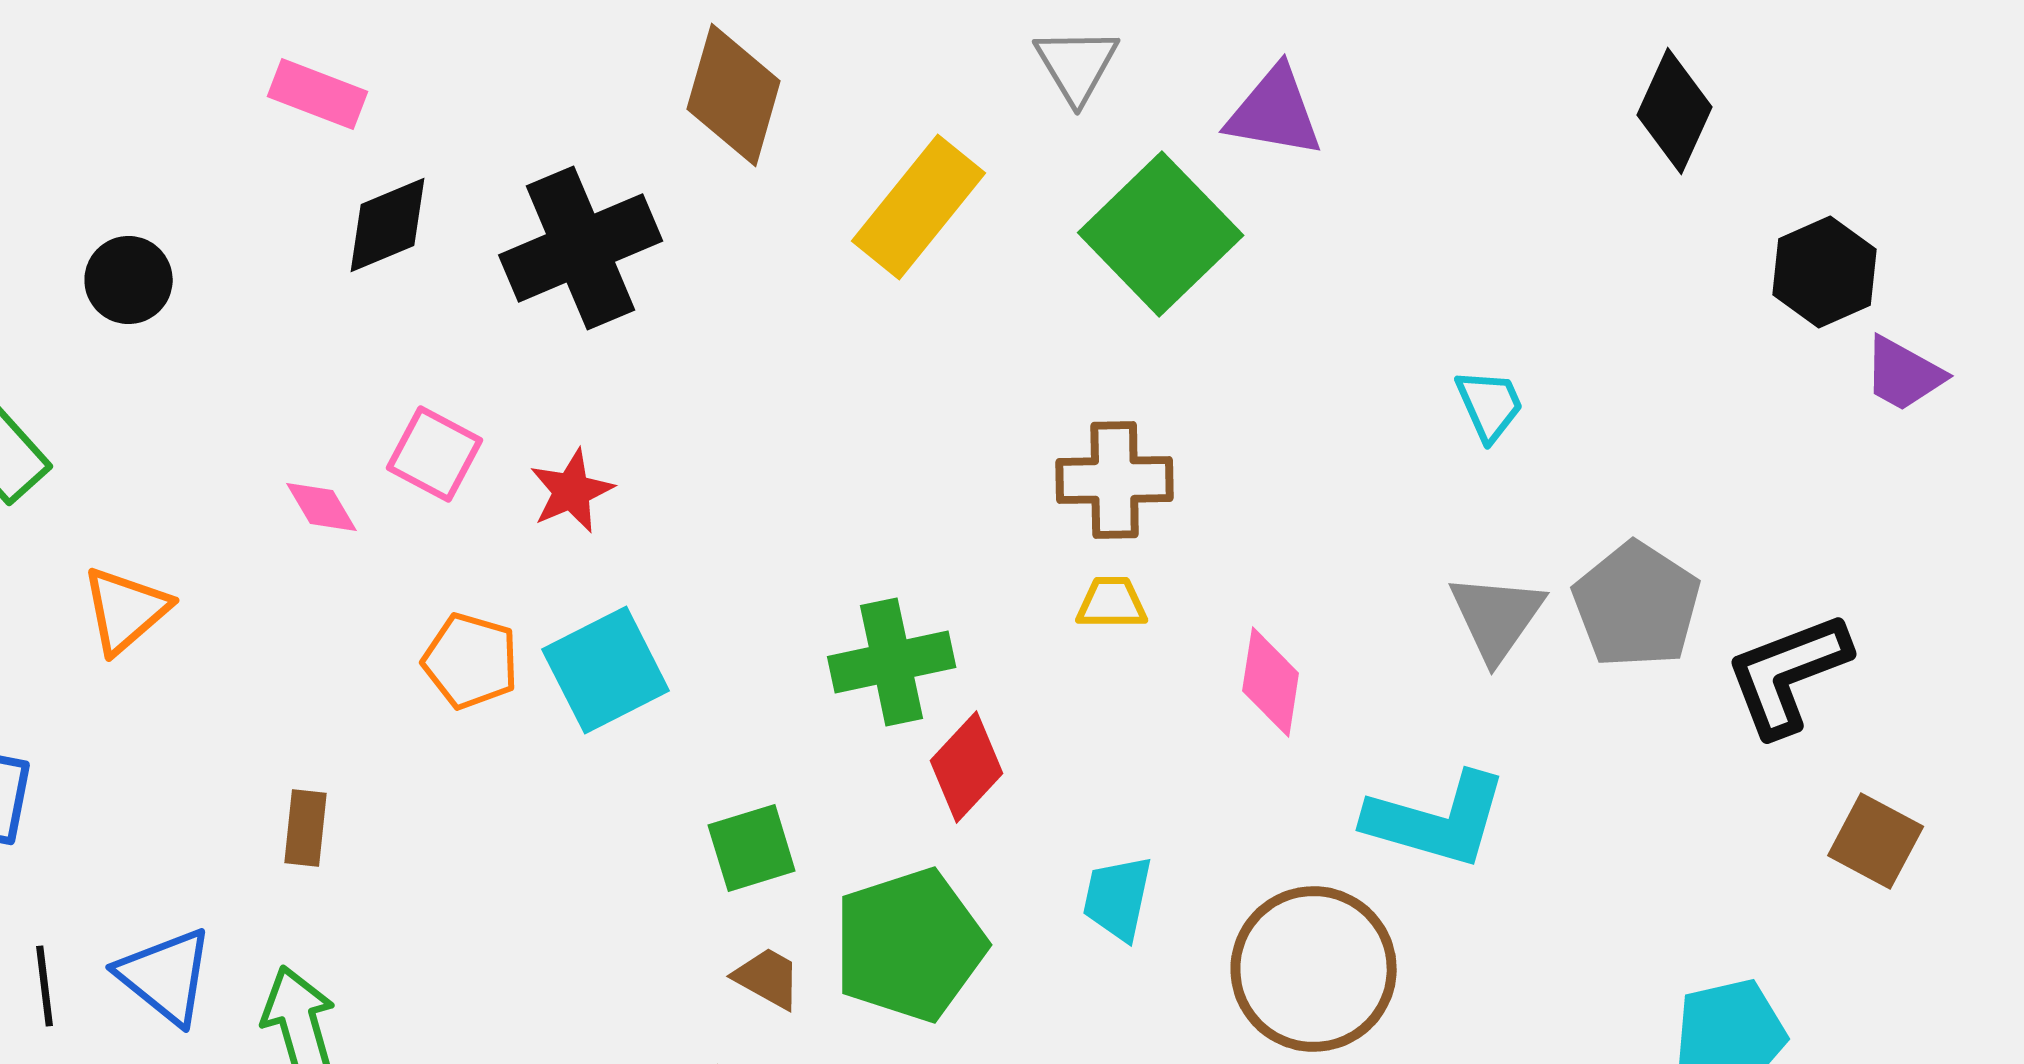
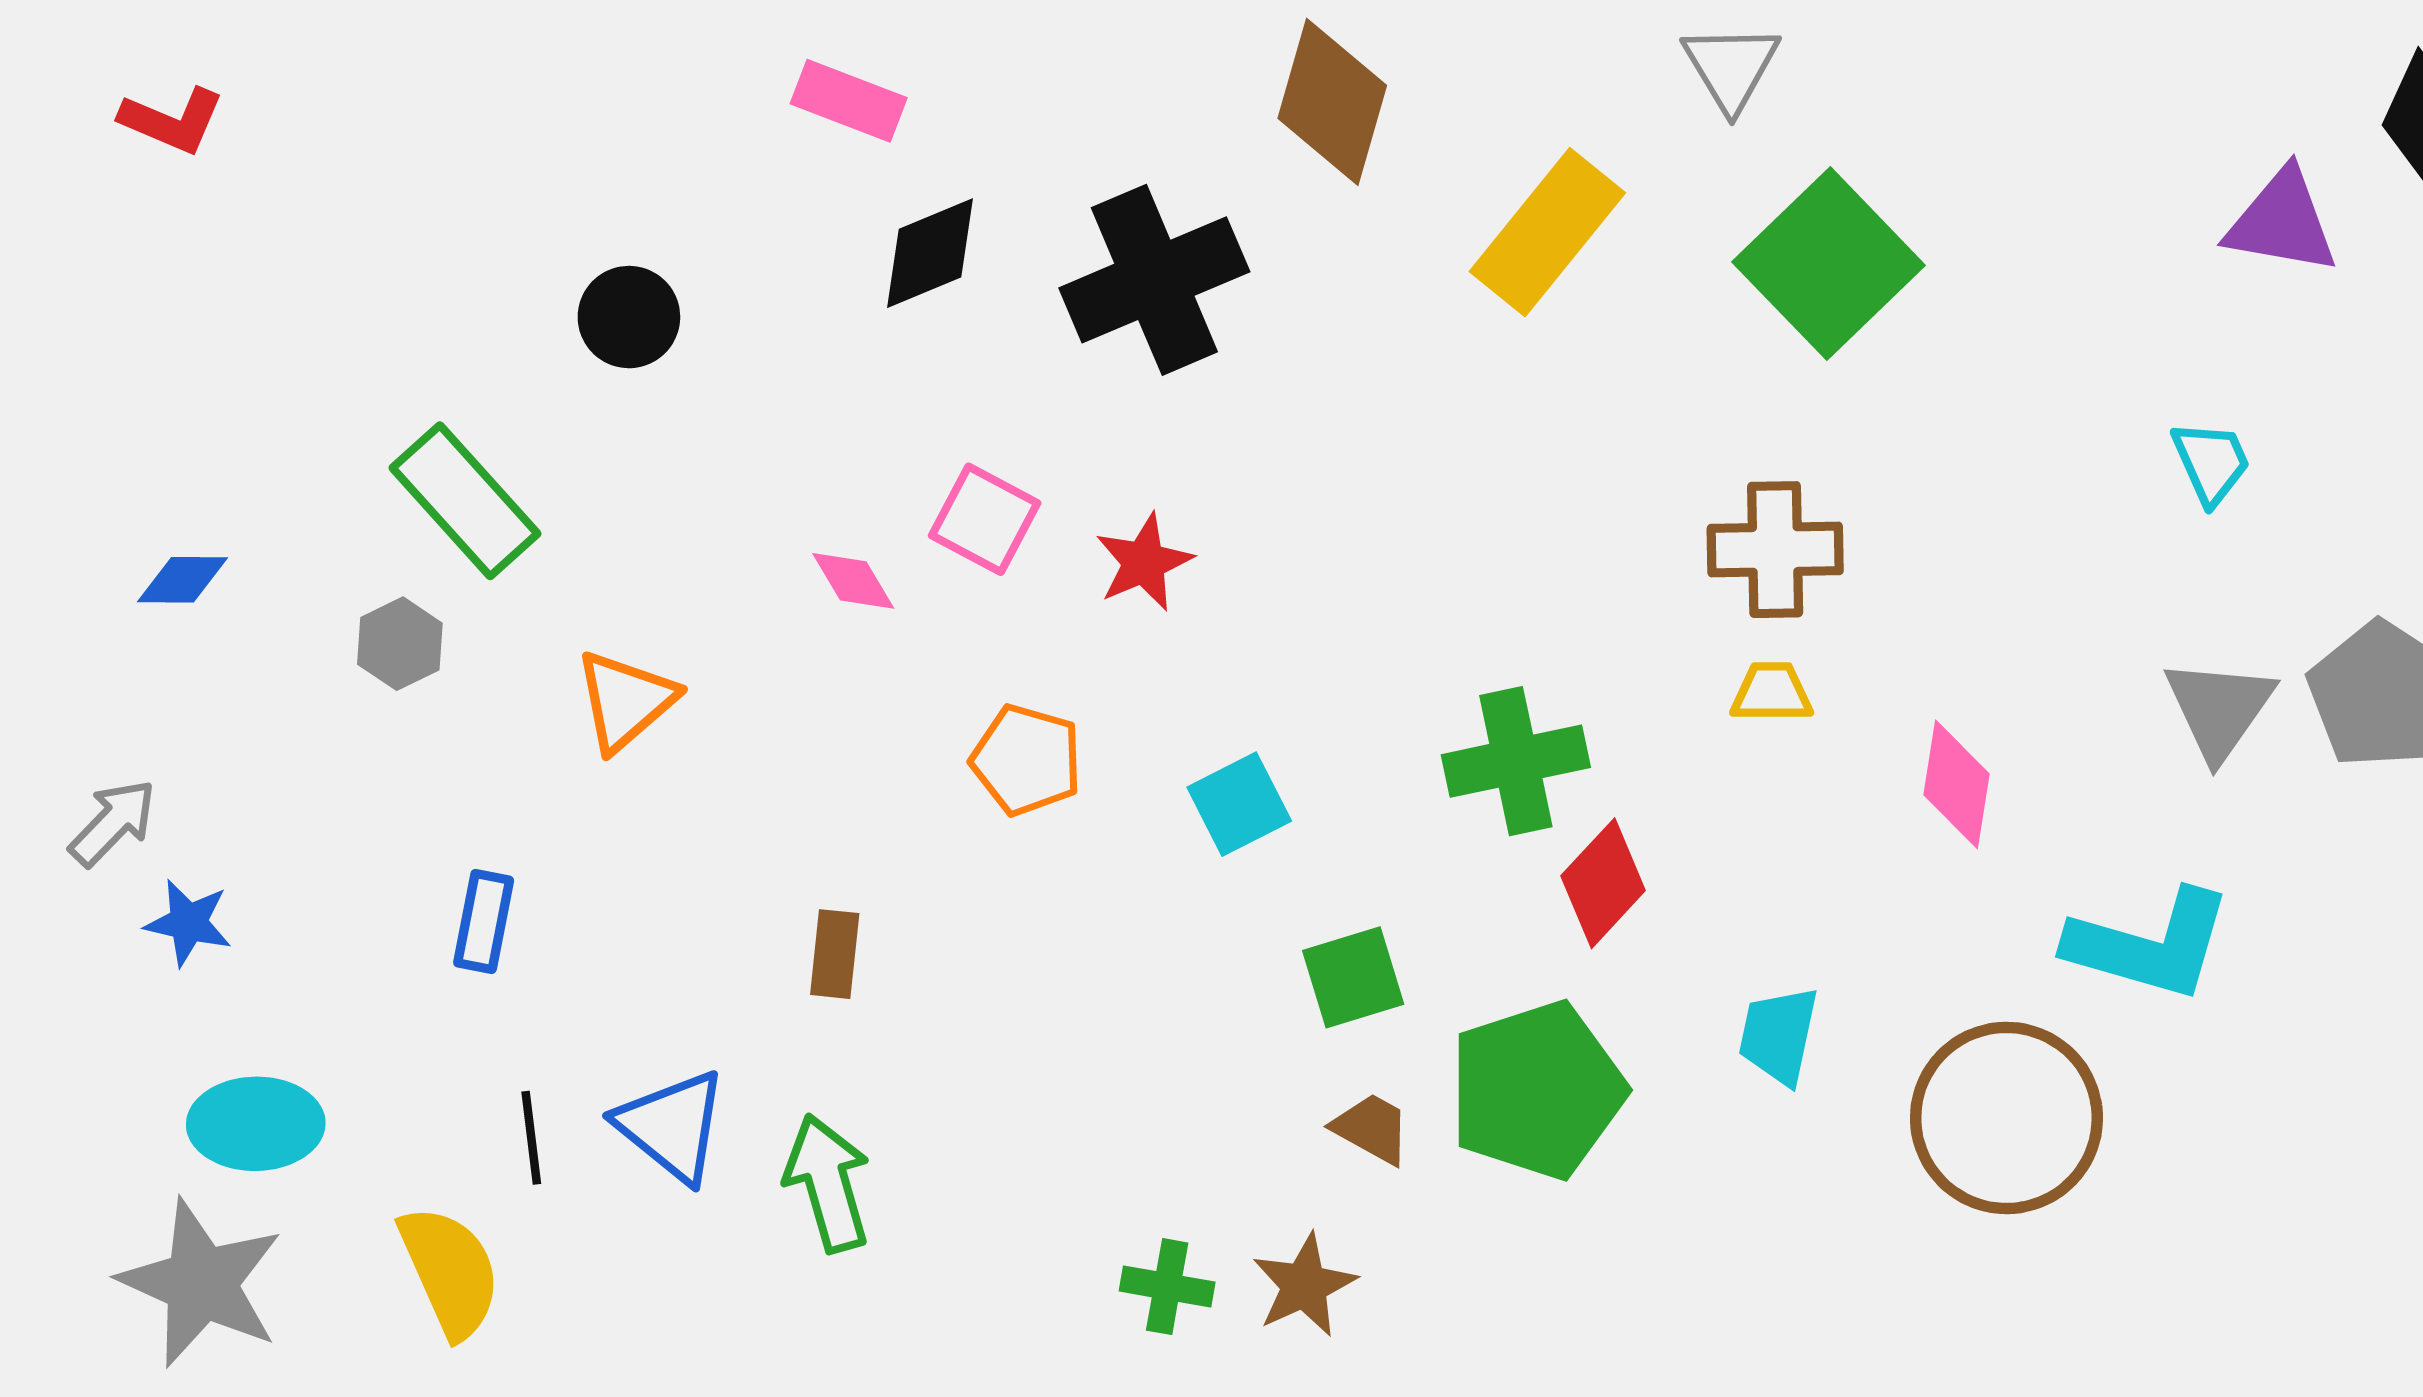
purple triangle: (1275, 112) -> (2282, 222), moved
cyan square: (606, 670) -> (1239, 804), moved, size x0.7

